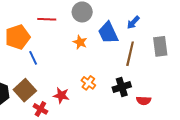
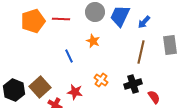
blue trapezoid: (108, 33) -> (120, 16), moved, turned 50
orange pentagon: (17, 37) -> (33, 21), moved
blue line: (33, 58) -> (69, 56), moved
red semicircle: (144, 101) -> (154, 97), turned -128

